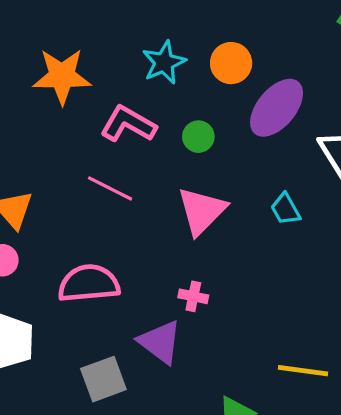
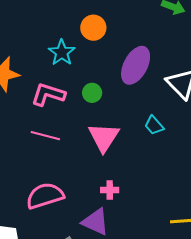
orange circle: (231, 63) -> (93, 28), moved

